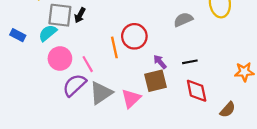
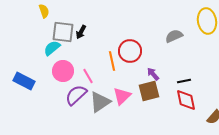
blue rectangle: (18, 35) -> (24, 81), moved, size x1.5
black line: (190, 62) -> (184, 81), moved
pink triangle: (131, 98) -> (122, 96), moved

